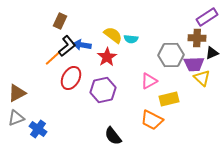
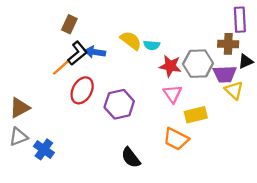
purple rectangle: (207, 17) -> (240, 20), turned -60
red star: (107, 57) -> (170, 66), moved, turned -30
pink triangle: (149, 81) -> (173, 94), turned -36

